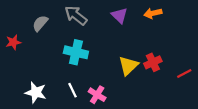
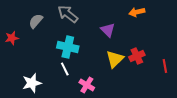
purple triangle: (119, 15) -> (108, 30), moved
red line: (184, 73) -> (165, 66), turned -72
white line: (73, 90) -> (65, 69), moved
white star: (36, 92) -> (32, 83), turned -30

